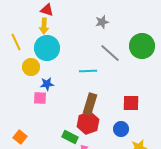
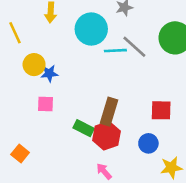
cyan circle: (47, 48) -> (91, 29), moved
cyan line: (88, 71) -> (115, 51), moved
blue star: (47, 84) -> (49, 73), moved
green rectangle: (70, 137) -> (84, 128), moved

